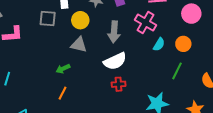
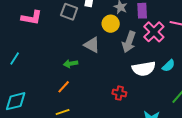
yellow circle: (80, 20) -> (111, 24), moved
pink cross: (146, 22) -> (154, 32), moved
white semicircle: (115, 61) -> (144, 69), moved

